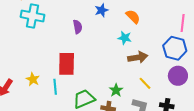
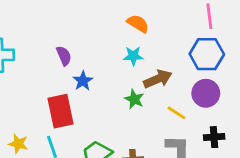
blue star: (101, 10) -> (83, 81), moved
purple circle: (178, 76) -> (206, 93), moved
green star: (116, 90) -> (134, 99), moved

